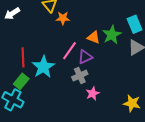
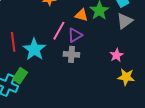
gray cross: (80, 76) -> (71, 54), turned 35
green rectangle: (21, 81) -> (20, 76), moved
pink star: (93, 93) -> (117, 55), moved

